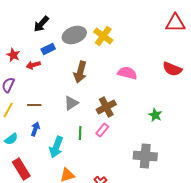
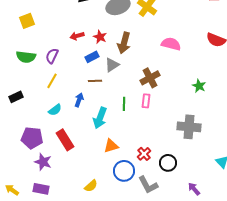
blue rectangle: (48, 49) -> (92, 57), moved
red star: (13, 55) -> (100, 37), moved
gray triangle: (71, 103) -> (112, 65), moved
brown line: (34, 105) -> (95, 81), moved
pink rectangle: (102, 130) -> (146, 101), turned -32

